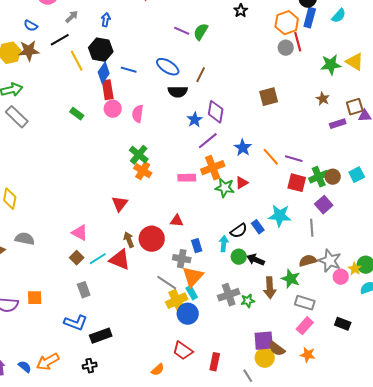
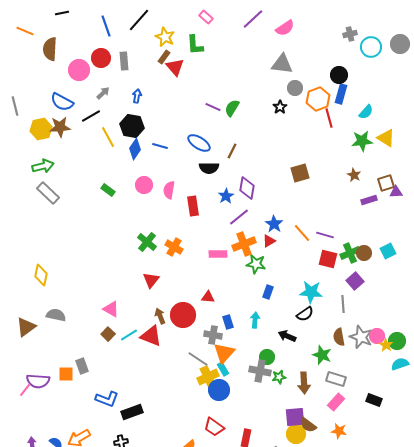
black star: (241, 11) -> (280, 107), moved
cyan semicircle: (339, 16) -> (366, 112), moved
blue semicircle: (31, 26) -> (62, 102), size x1.6
gray circle: (286, 48) -> (295, 88), moved
red rectangle: (108, 90) -> (193, 206), moved
green cross: (139, 155) -> (147, 242), moved
red triangle: (242, 183) -> (269, 241), moved
blue rectangle: (258, 227) -> (268, 292), moved, turned 56
black semicircle: (239, 231) -> (305, 314), moved
green circle: (239, 257) -> (267, 357), moved
brown semicircle: (308, 261) -> (339, 337), turned -84
pink circle: (341, 277) -> (377, 336), moved
brown arrow: (270, 288) -> (304, 383), moved
gray rectangle: (84, 290) -> (82, 366), moved
gray cross: (229, 295) -> (260, 371), turned 30

